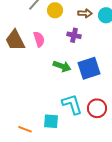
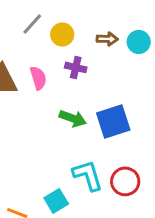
purple cross: (74, 35) -> (76, 67), moved
cyan square: (51, 121) -> (56, 201), turned -35

